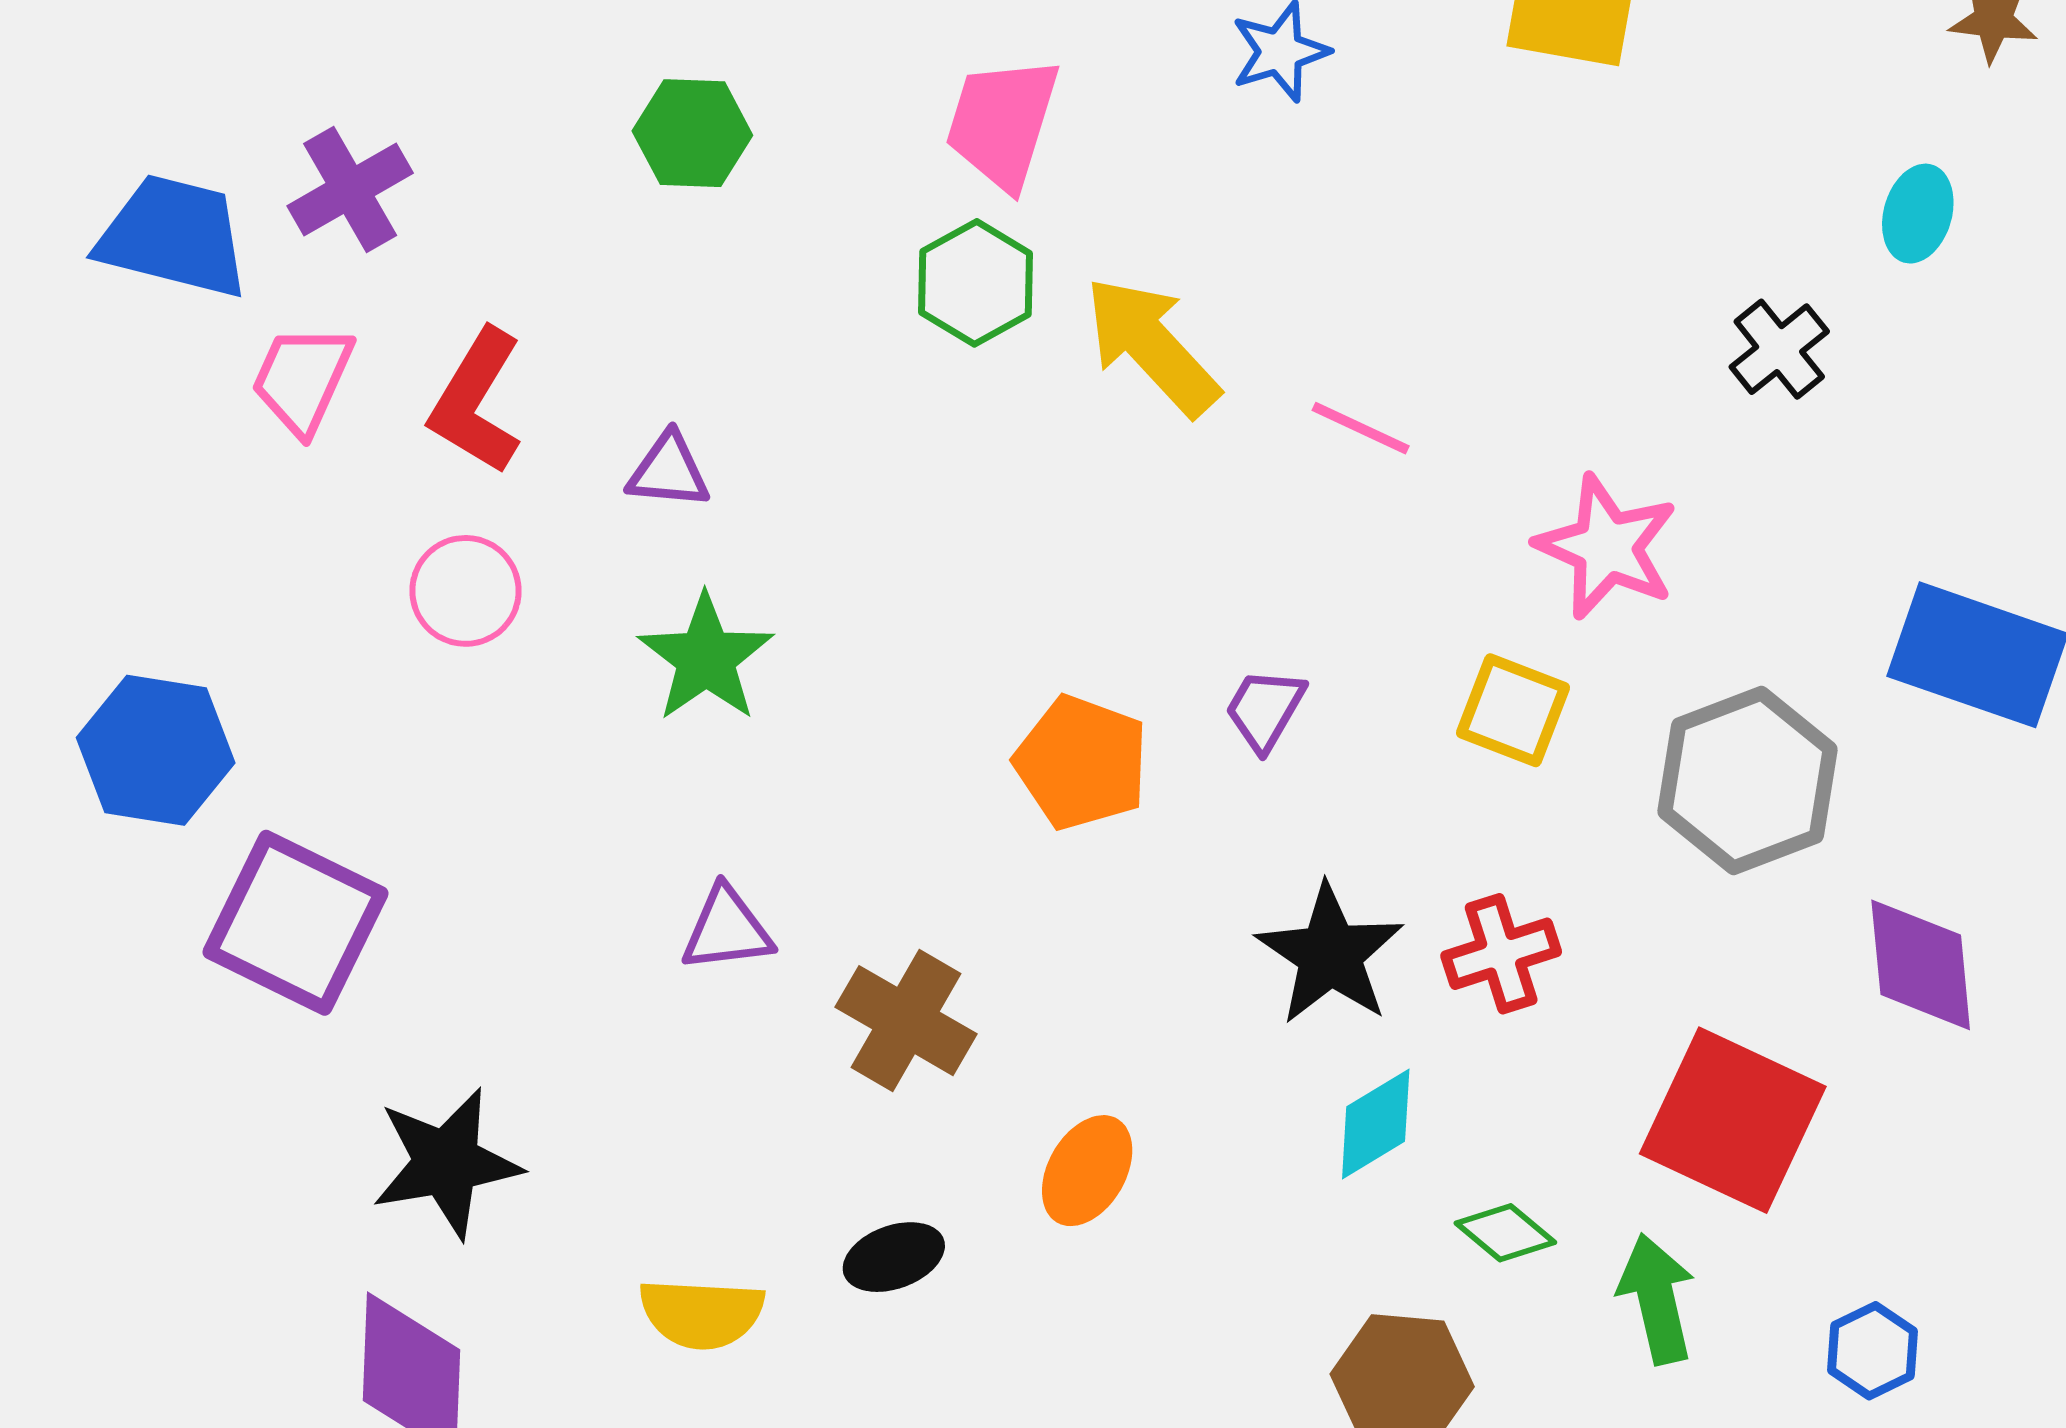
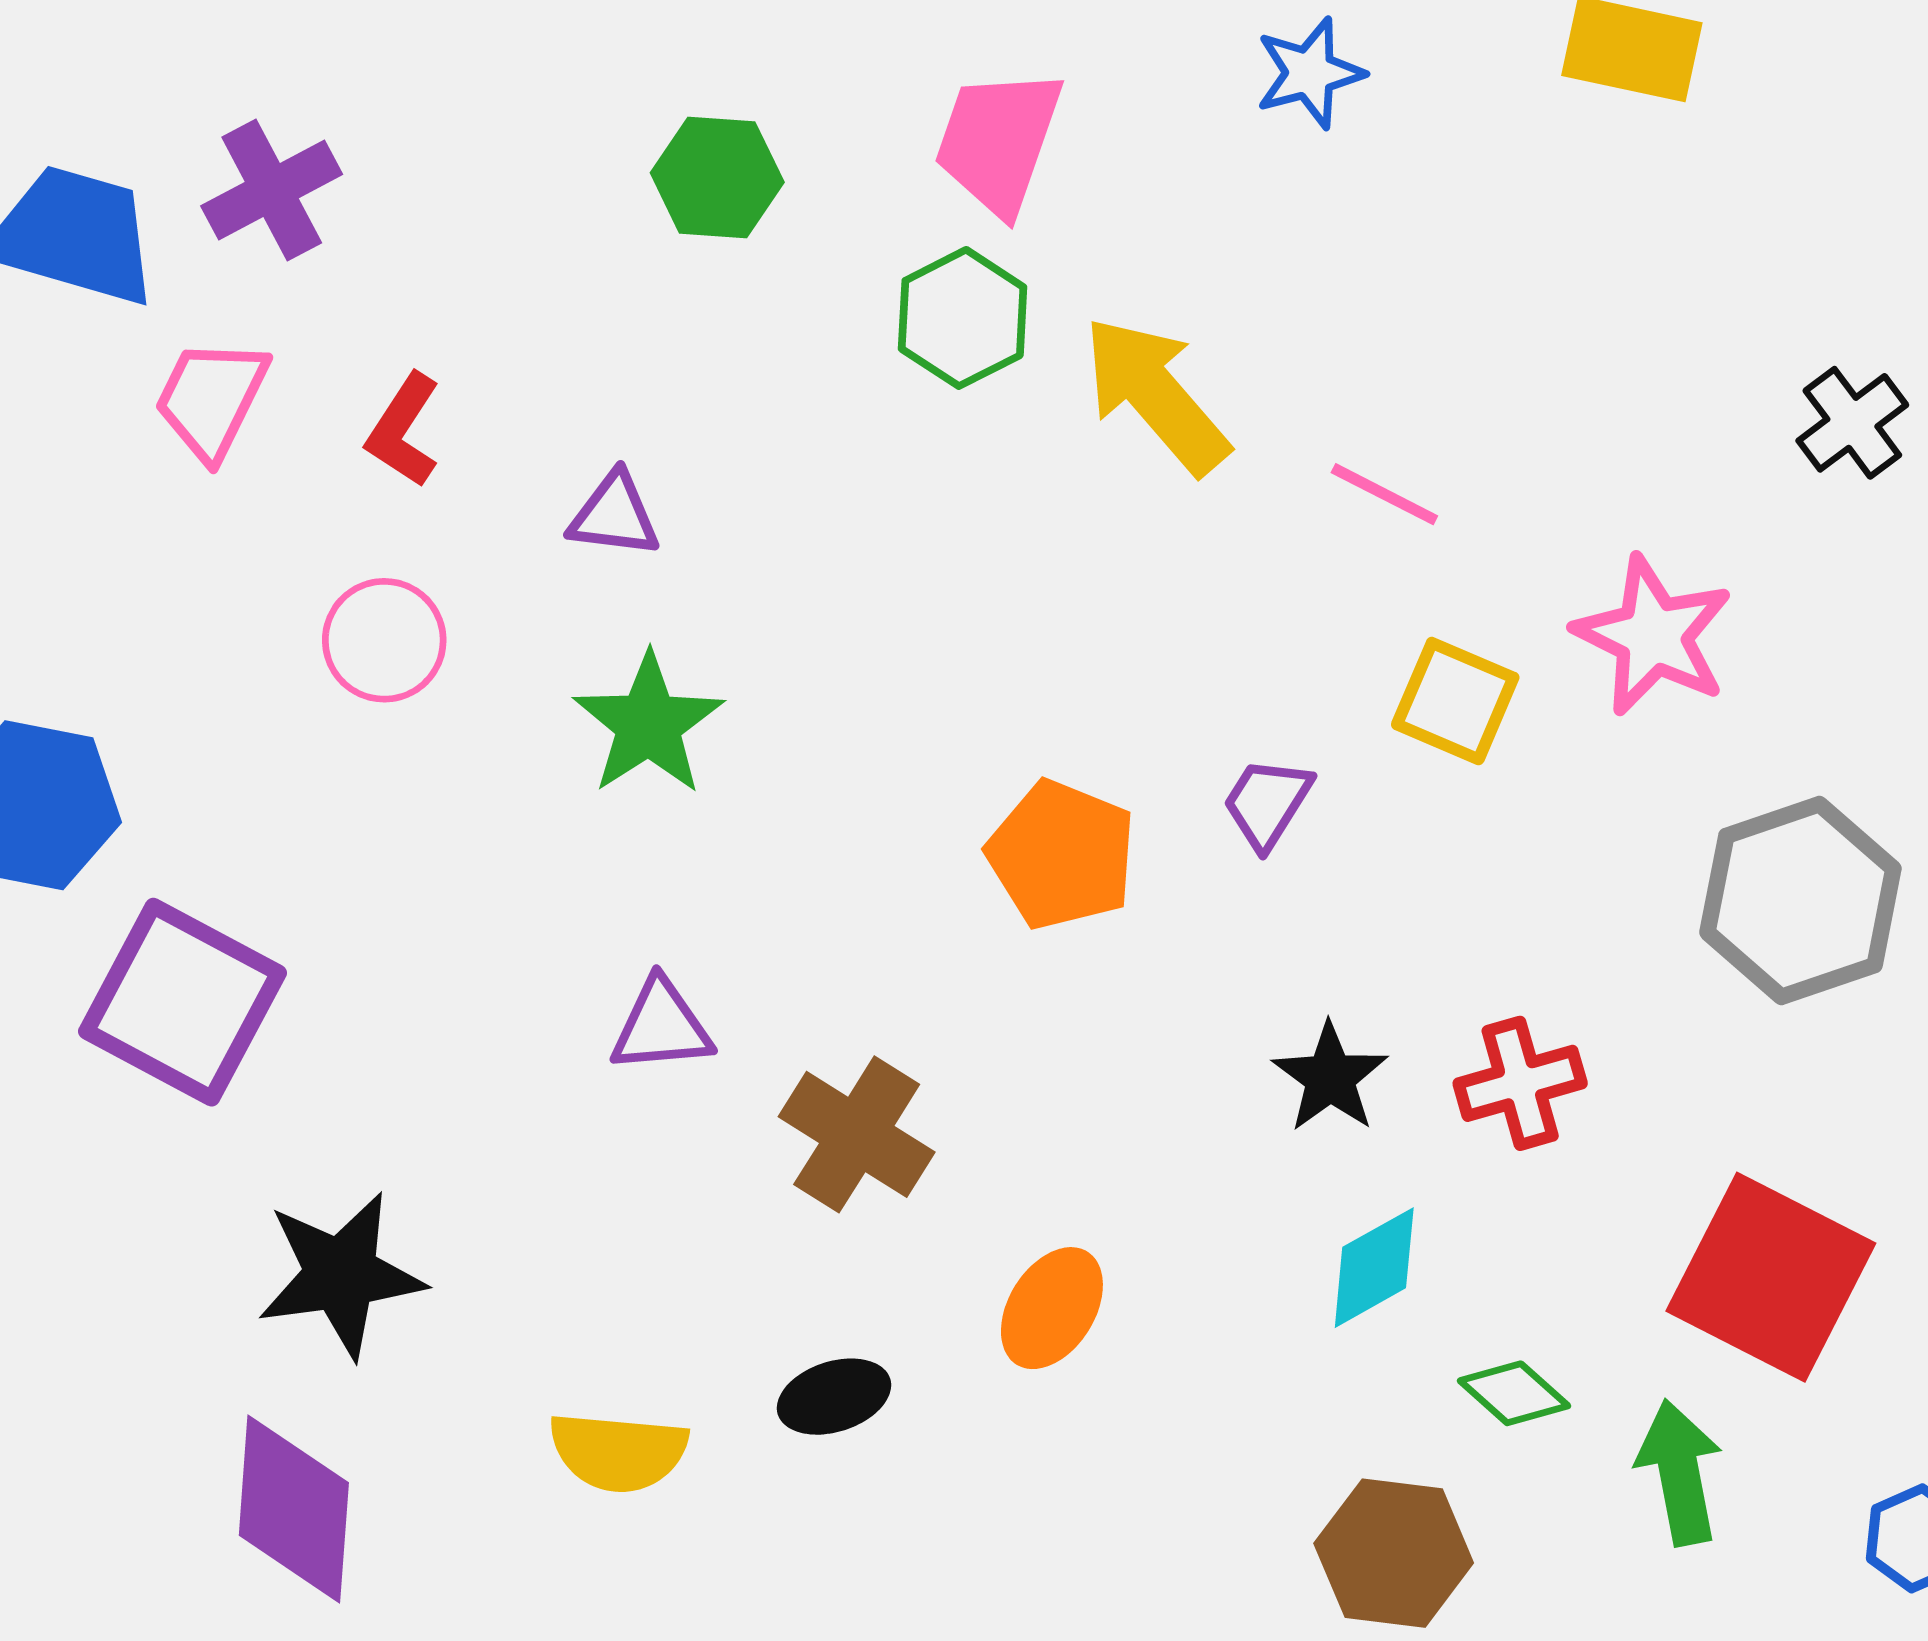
green hexagon: (692, 133) -> (717, 178), moved
red L-shape: (476, 401) -> (403, 430), size x0.7
yellow square: (1513, 710) -> (1455, 701), moved
black star: (1330, 954) -> (1330, 1077), size x0.7

